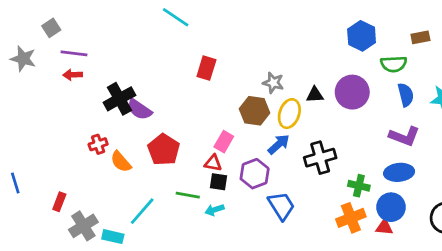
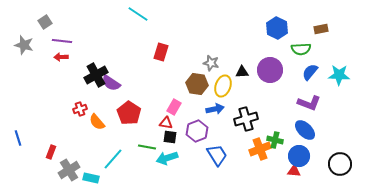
blue semicircle: (406, 95) -> (310, 72), turned -126
blue arrow: (279, 144) -> (215, 109), turned 30
blue ellipse: (399, 172) -> (305, 130), turned 50
cyan arrow: (214, 210) -> (167, 158), size x1.5
orange cross: (351, 218) -> (260, 149), moved

